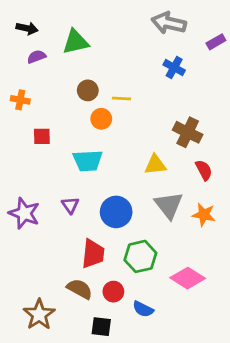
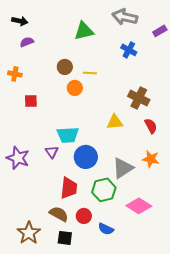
green triangle: (76, 42) -> (84, 31), moved
cyan trapezoid: (88, 161) -> (68, 135), moved
gray triangle: (169, 205) -> (123, 168), moved, turned 35
black square: (101, 327) -> (65, 238), moved

